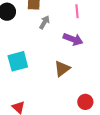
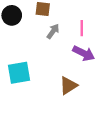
pink line: (77, 11) -> (82, 28), moved

